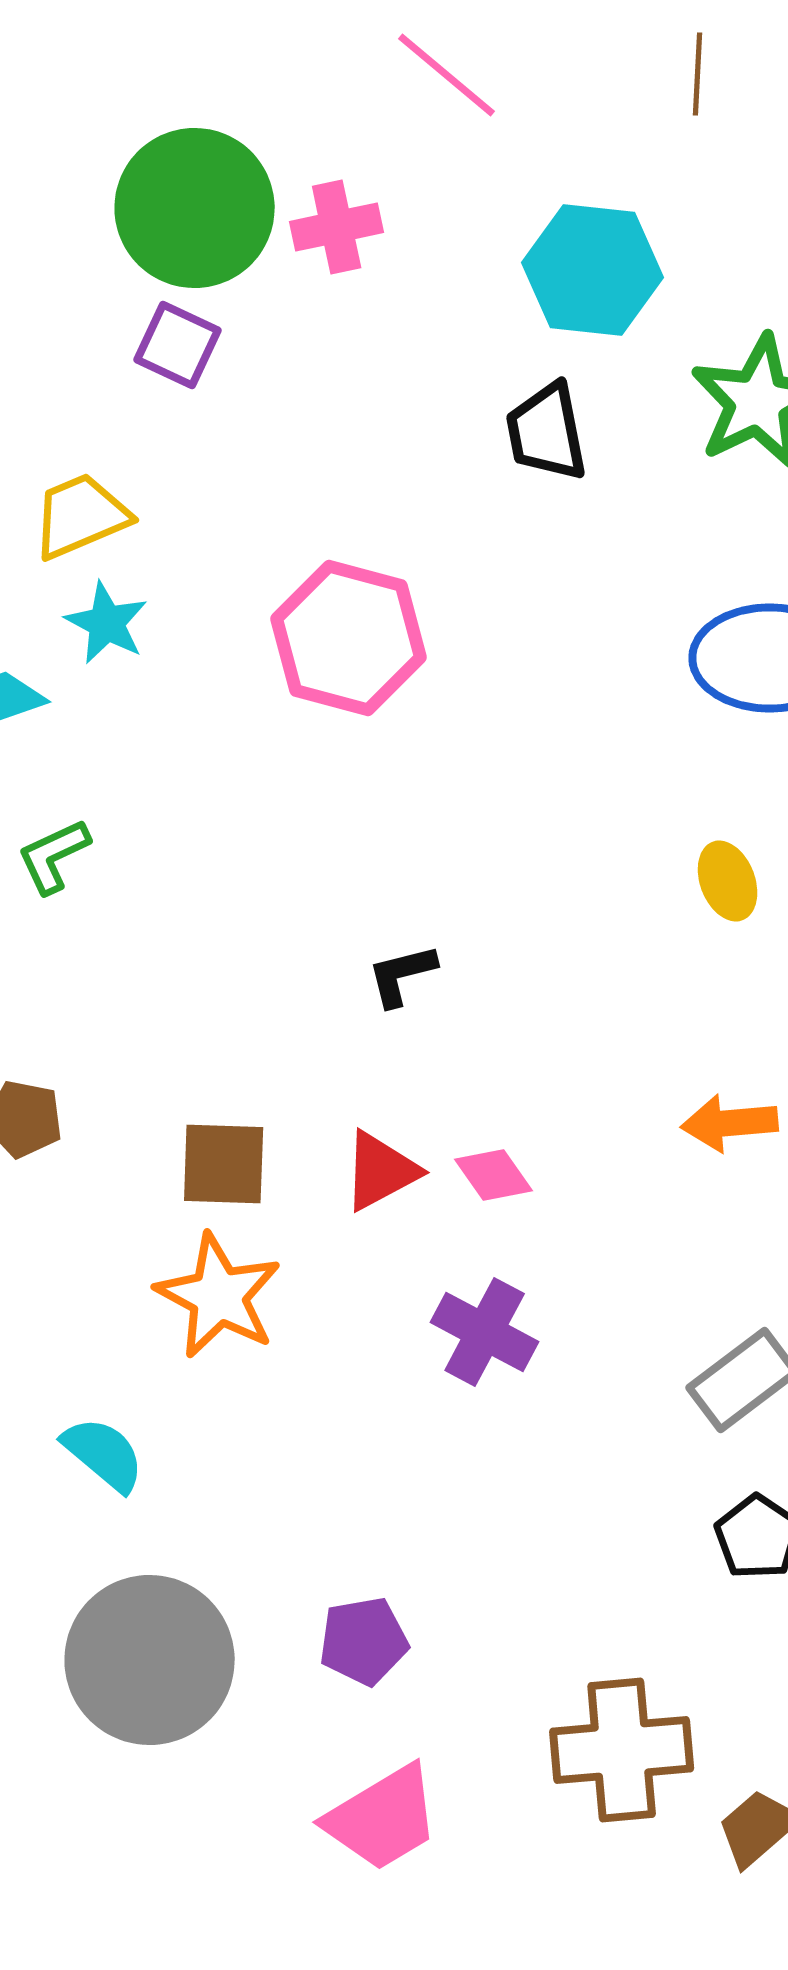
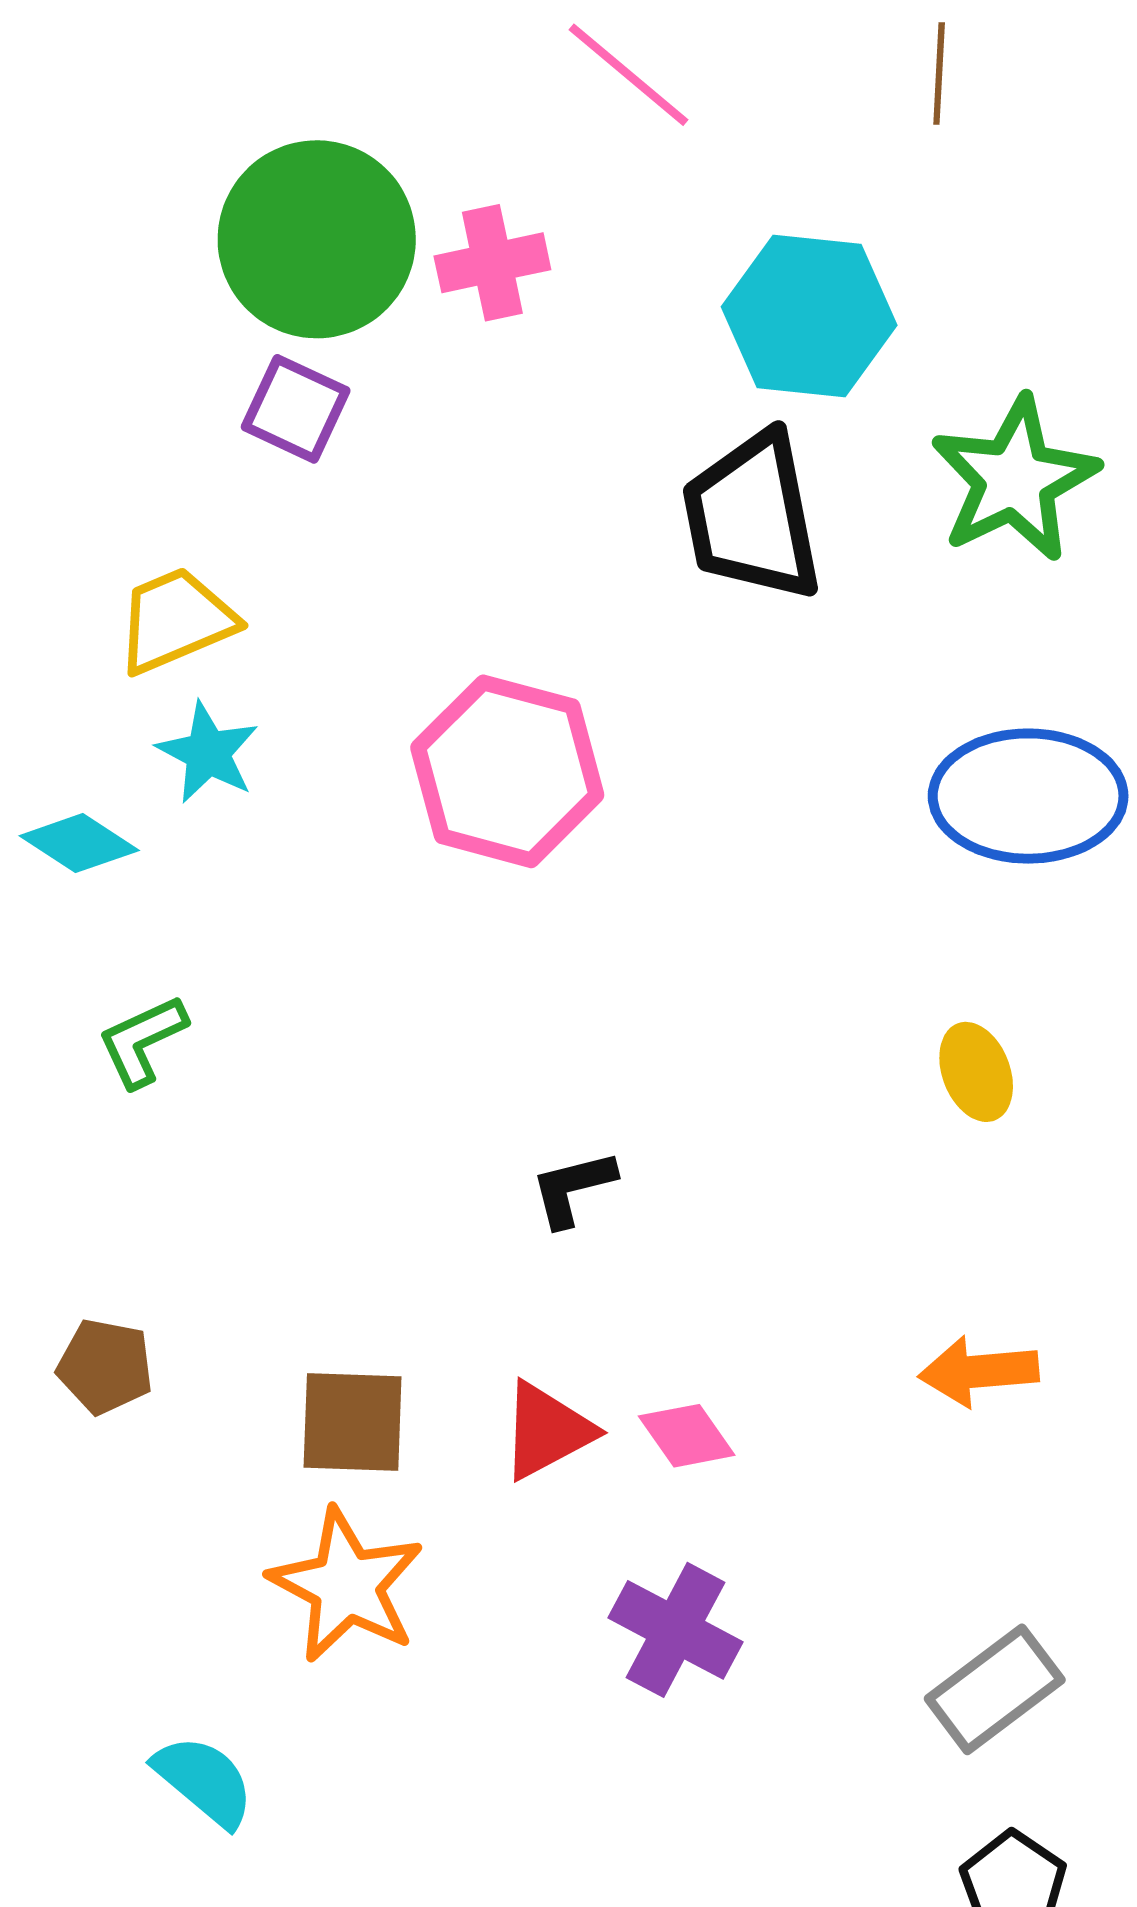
black trapezoid: (547, 432) -> (752, 516), size x1.4

